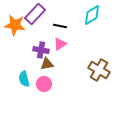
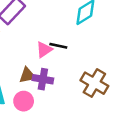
black line: (60, 26) -> (58, 46), moved
purple cross: (41, 50) -> (43, 79), moved

